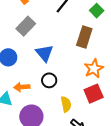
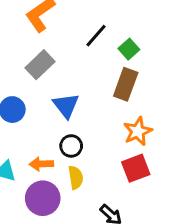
green square: (97, 11) -> (129, 49), moved
orange arrow: (22, 87) -> (41, 164), moved
yellow semicircle: (66, 104) -> (76, 178), moved

